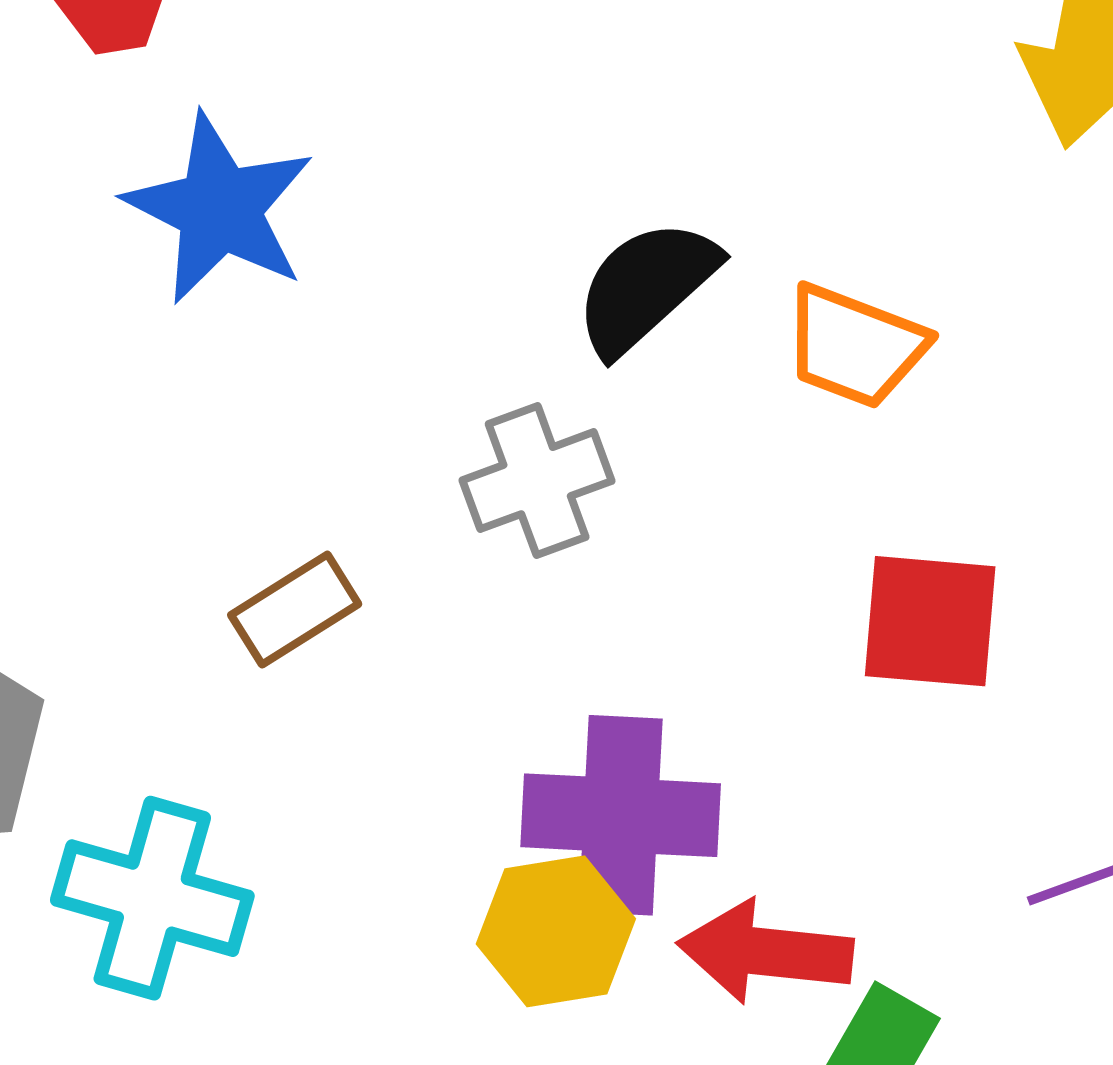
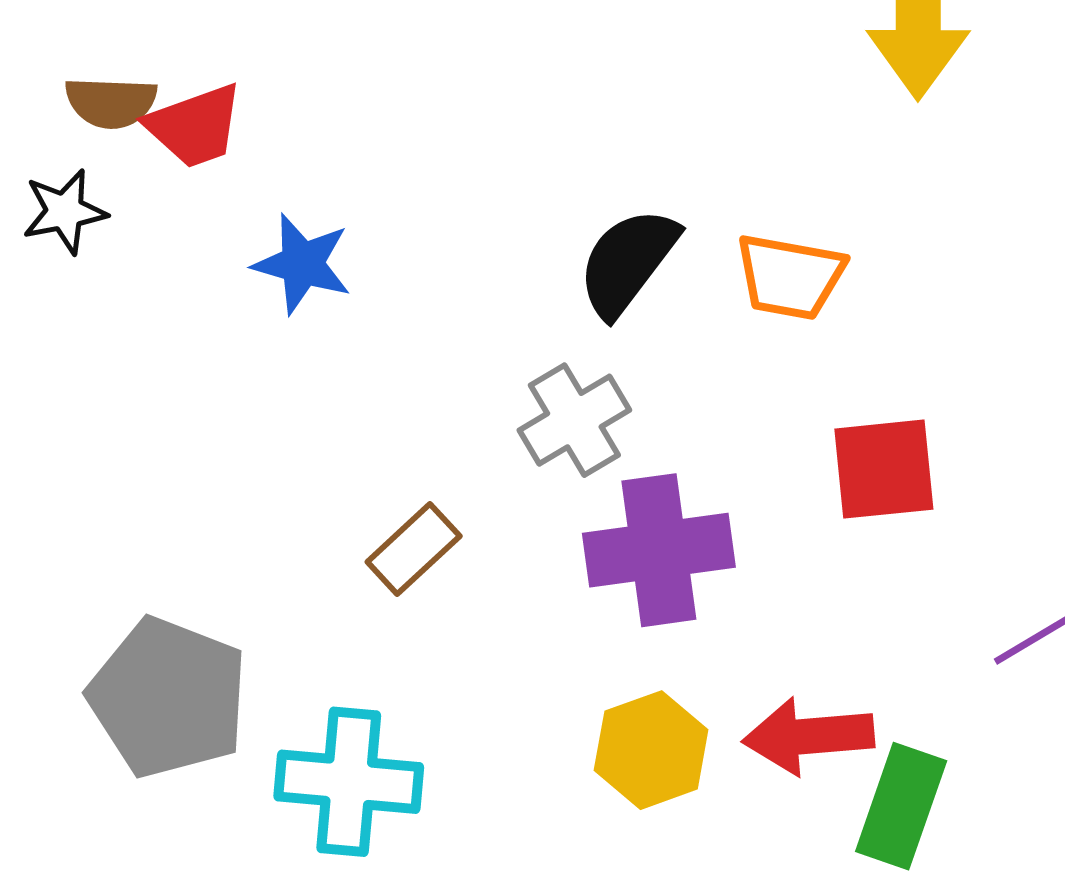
blue star: (219, 209) -> (302, 264), size x0.7
purple cross: (621, 815) -> (659, 550), moved

